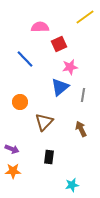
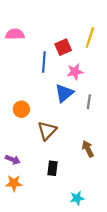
yellow line: (85, 17) -> (90, 37), moved, turned -36
pink semicircle: (40, 27) -> (15, 34), moved
blue line: (25, 59) -> (44, 62), moved, turned 48
brown arrow: (81, 129) -> (88, 149), moved

